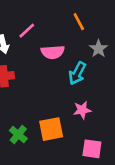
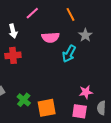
pink line: (27, 31) -> (32, 13), moved
pink star: (82, 110) -> (86, 92), moved
orange square: (51, 129) -> (47, 108), moved

